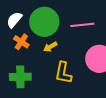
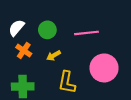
green circle: (44, 22) -> (47, 30), size x0.6

